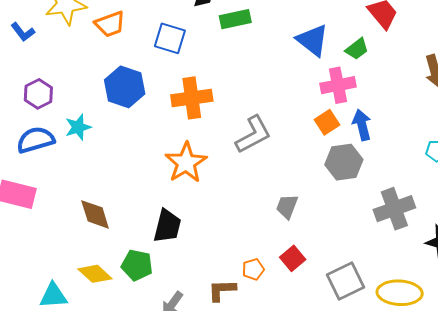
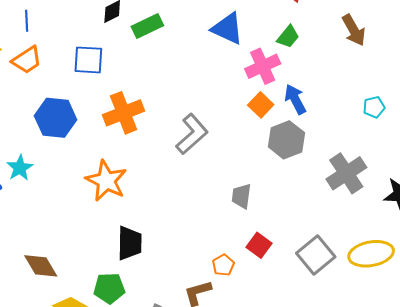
green trapezoid: (357, 49) -> (288, 37), moved
orange star: (186, 163) -> (106, 181), moved
brown diamond: (95, 214) -> (41, 266), moved

